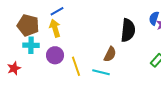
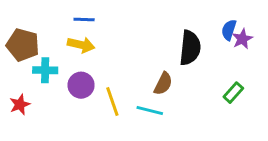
blue line: (57, 11) -> (84, 19), turned 32
brown pentagon: (28, 25) -> (23, 45), moved
yellow arrow: (55, 28) -> (81, 45), turned 120

